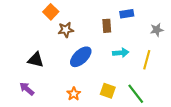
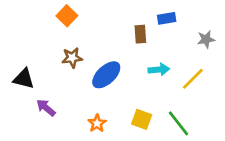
brown star: (66, 30) -> (72, 58), moved
black triangle: (36, 60) -> (24, 79), moved
yellow line: (147, 60) -> (193, 79), turned 30
purple arrow: (27, 89) -> (46, 108), moved

